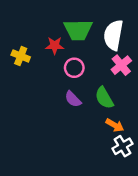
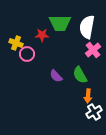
pink circle: (74, 68) -> (27, 54), moved
orange arrow: (115, 125) -> (88, 96), turned 64

